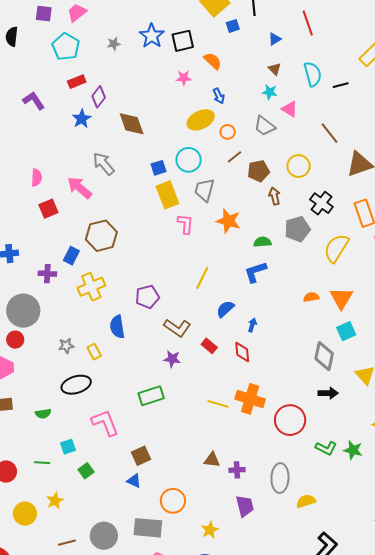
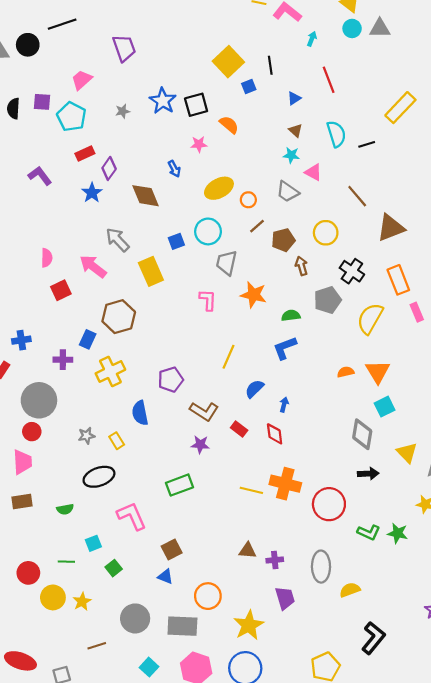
purple square: (44, 14) -> (42, 102), moved
blue arrow: (219, 96) -> (174, 169), moved
yellow rectangle: (167, 195) -> (151, 271), moved
yellow circle: (25, 514) -> (53, 597), moved
yellow star: (210, 530) -> (249, 625), size x1.6
gray circle: (104, 536) -> (135, 618), moved

